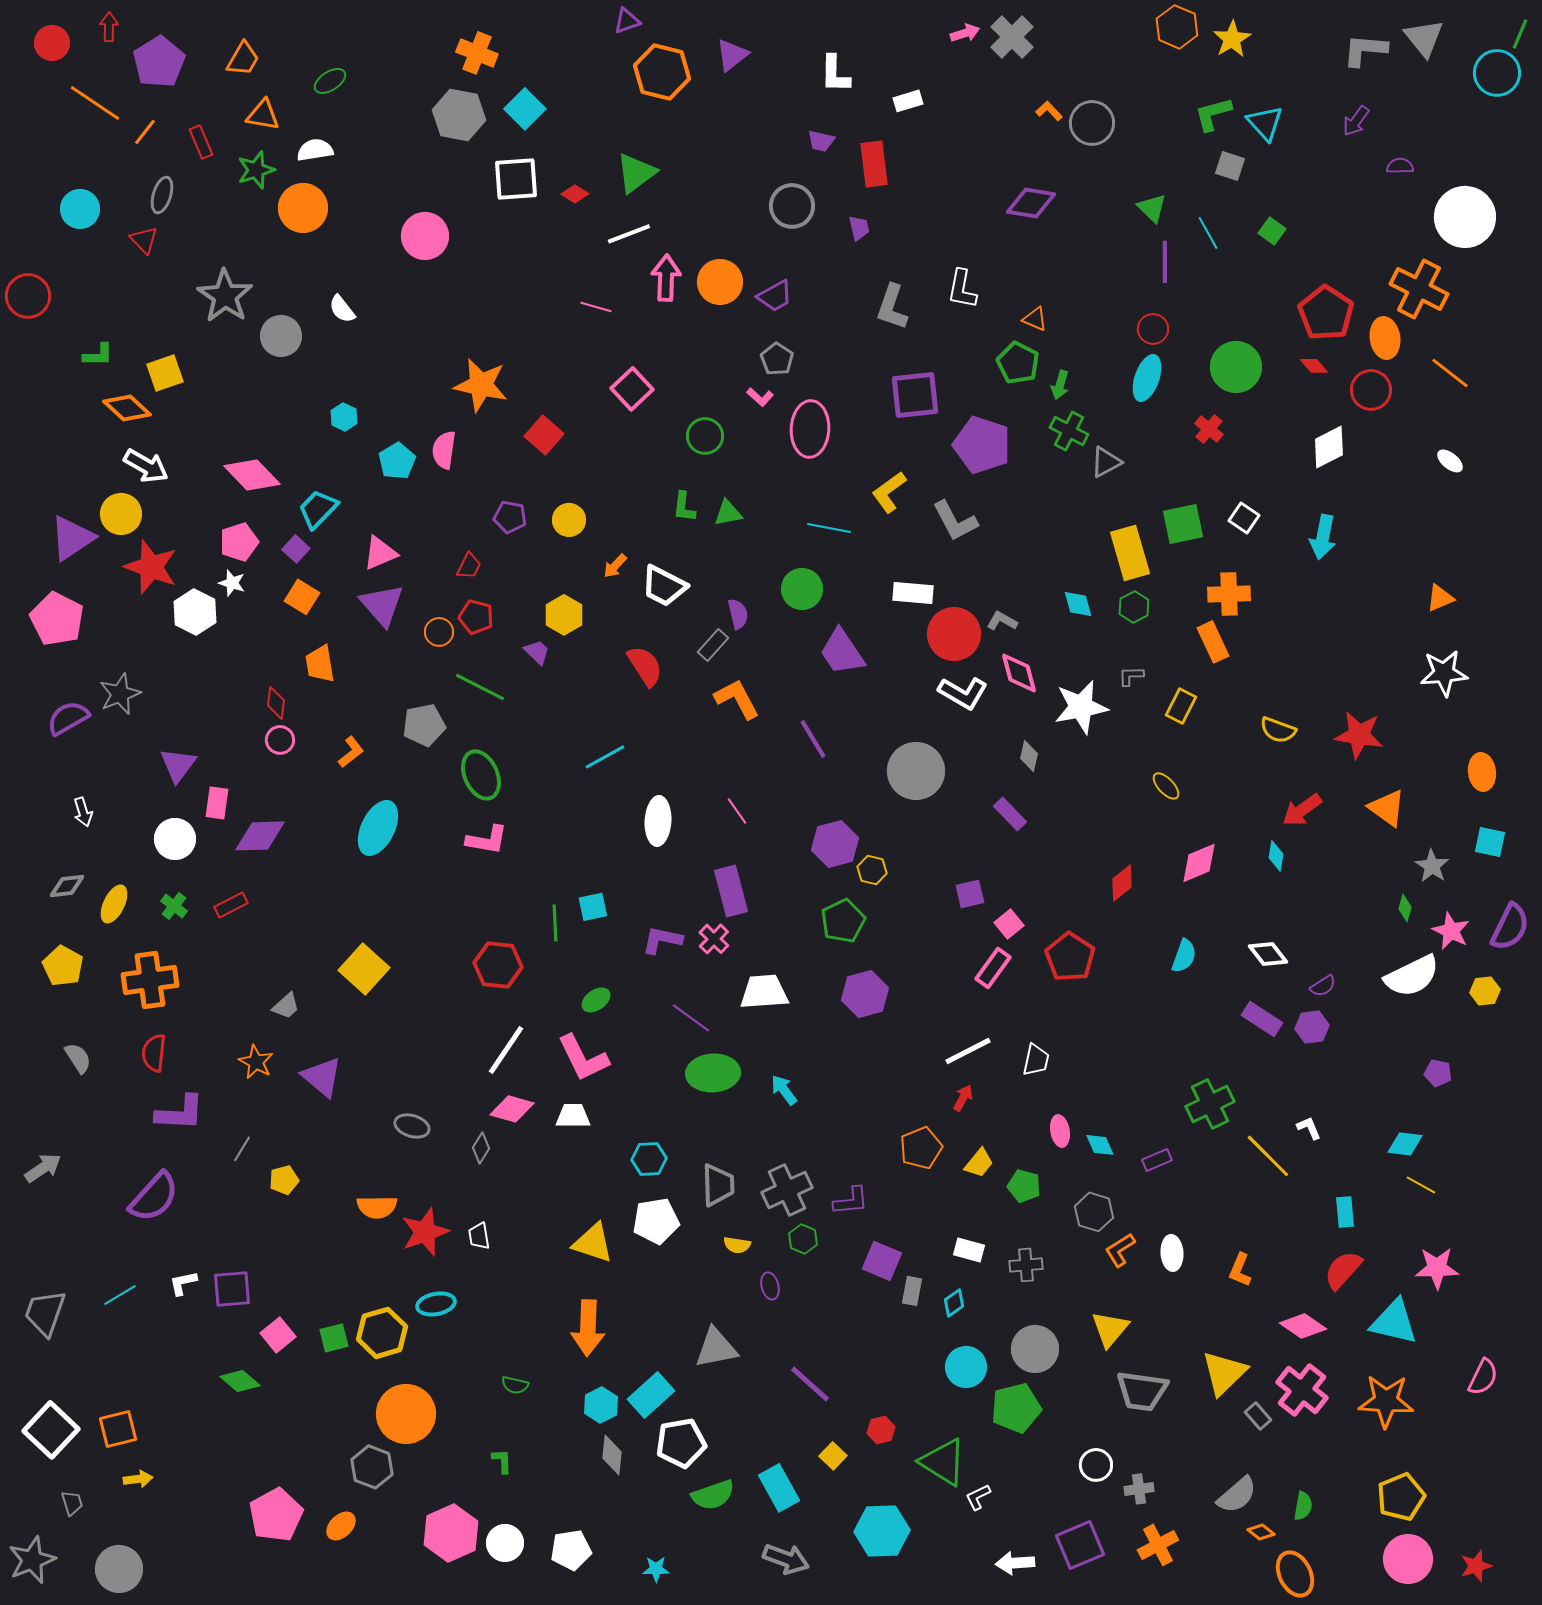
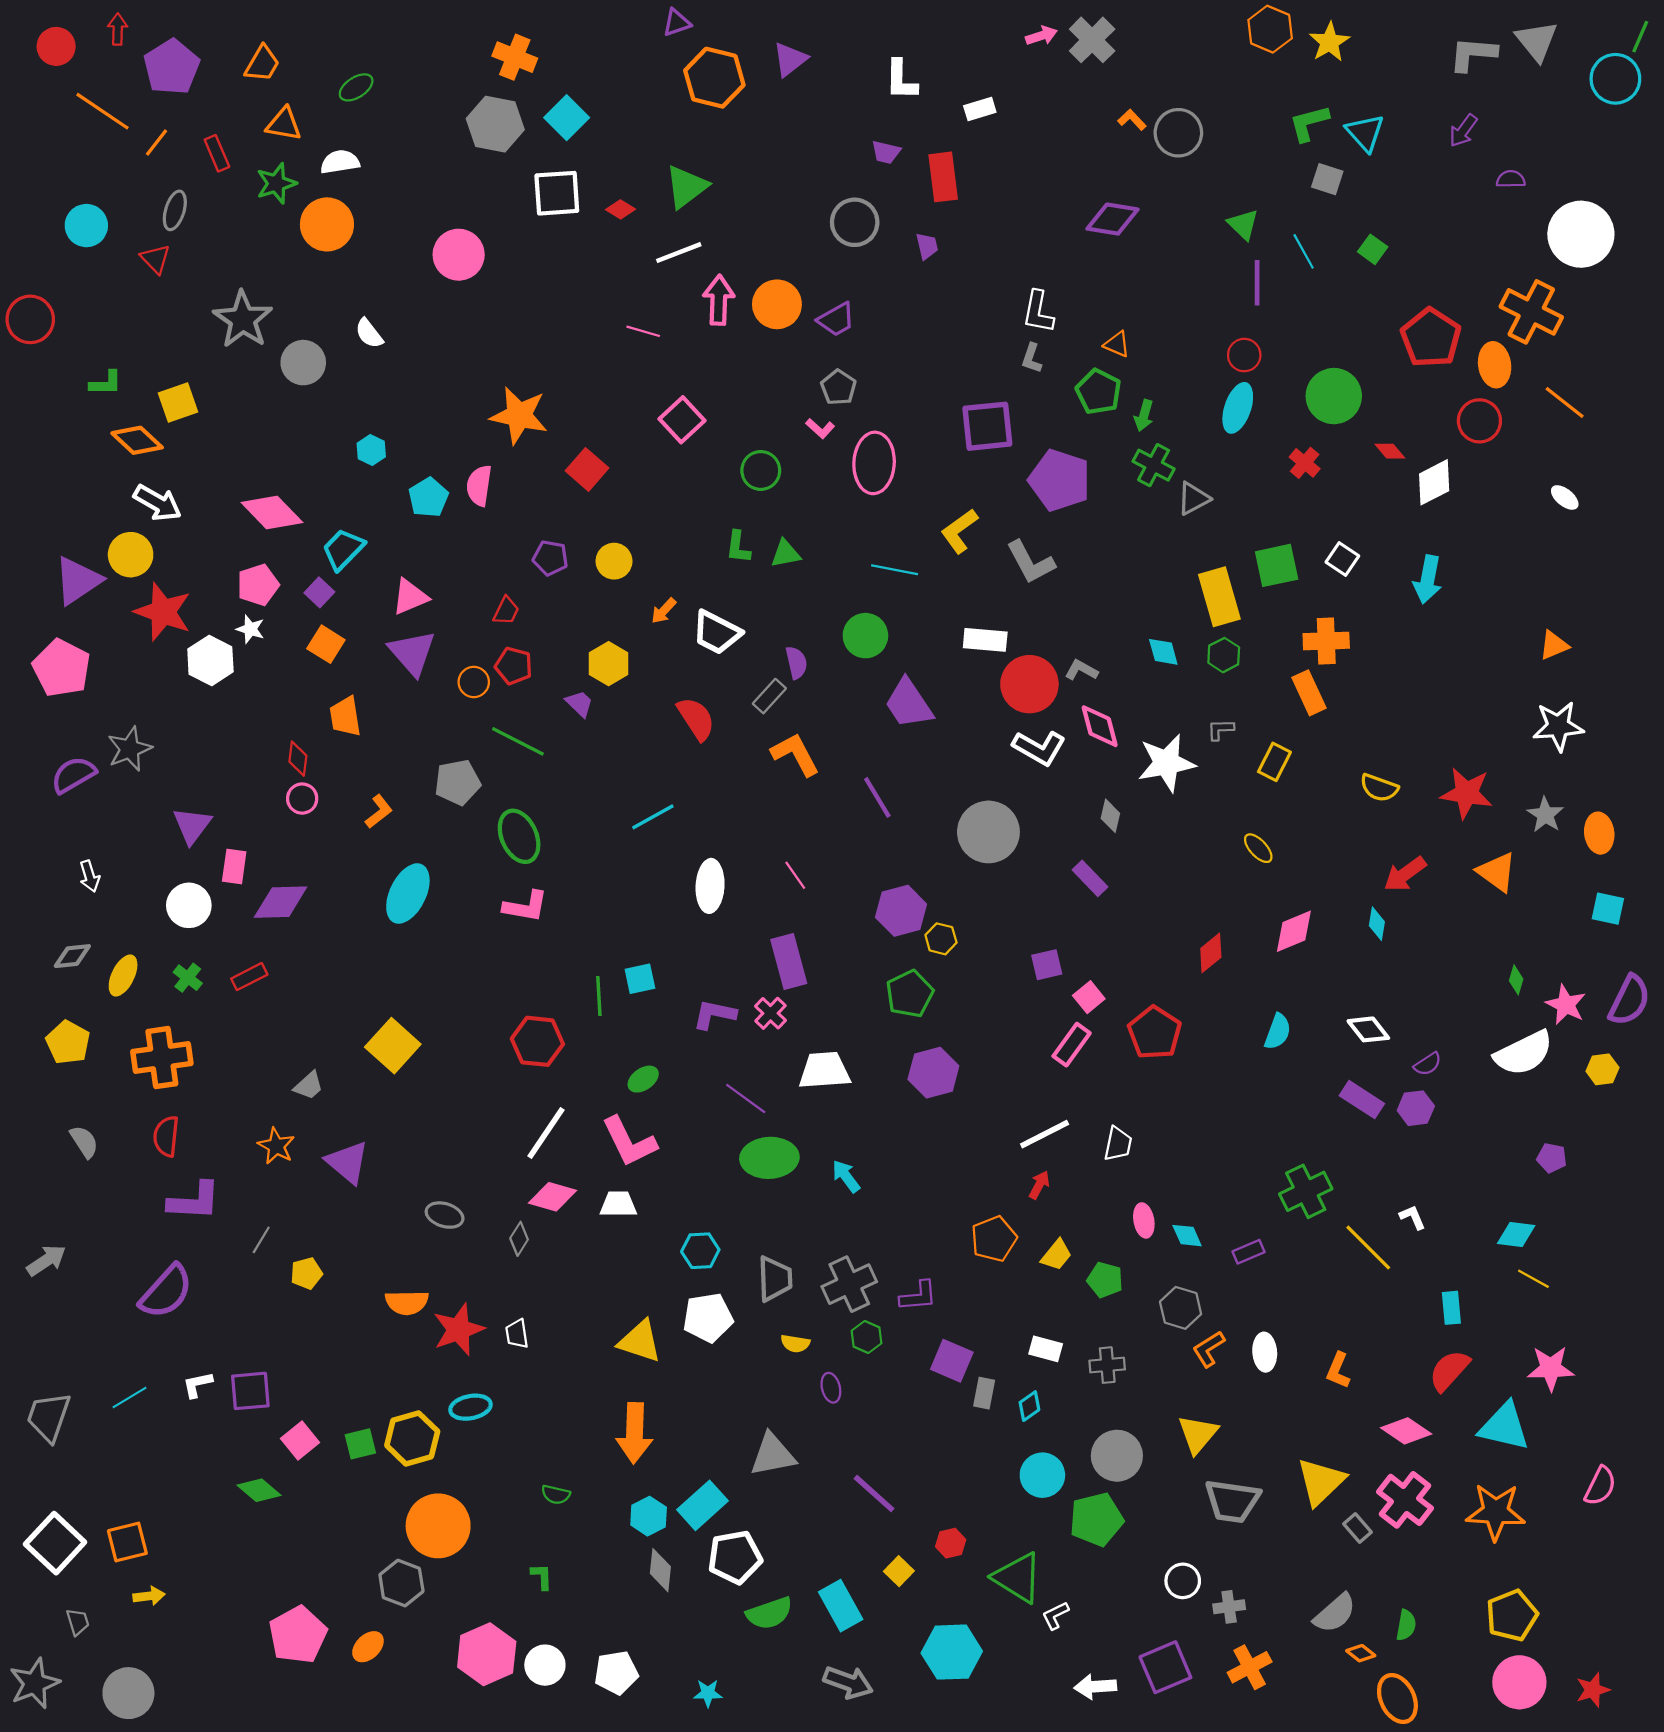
gray L-shape: (892, 307) -> (1032, 358), moved, size x0.6
red diamond: (1314, 366) -> (1390, 451), moved
gray star: (1432, 866) -> (1545, 815), moved

